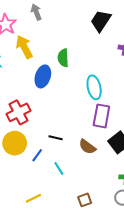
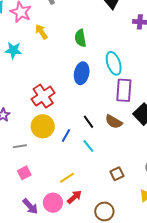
yellow arrow: (24, 47) -> (41, 32), size x0.7
blue ellipse: (43, 76) -> (82, 73), moved
black line: (56, 138) -> (88, 122), moved, turned 48

